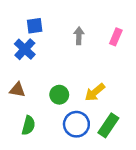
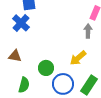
gray arrow: (79, 36) -> (88, 31), moved
green circle: (59, 95) -> (46, 68), moved

